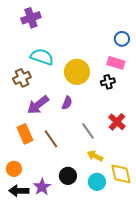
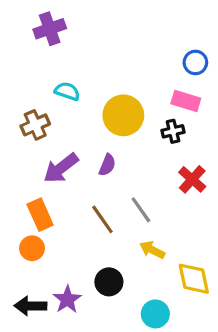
cyan semicircle: (42, 57) -> (67, 91), size x0.7
red cross: (117, 122) -> (192, 179), moved
brown line: (51, 139) -> (102, 219), moved
orange circle: (14, 169) -> (32, 248), moved
cyan circle: (97, 182) -> (155, 314), moved

